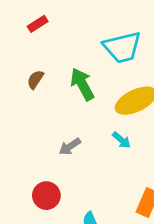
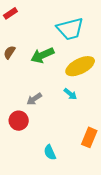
green arrow: (82, 84) -> (42, 55), turned -85
red circle: (46, 196) -> (19, 121), moved

